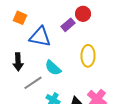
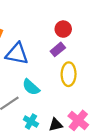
purple rectangle: (68, 25) -> (58, 49), moved

